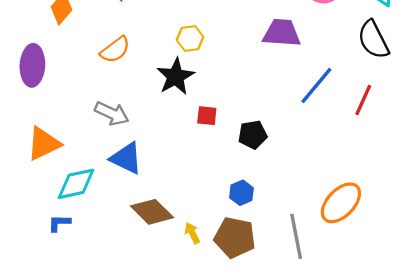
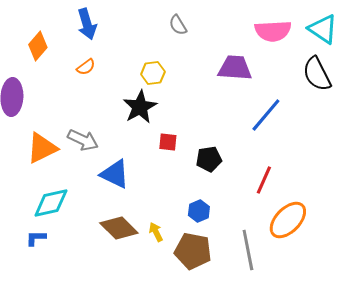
orange semicircle: (115, 50) -> (86, 67), moved, size x0.7
red line: (363, 100) -> (264, 180), moved
orange triangle: (44, 144) -> (42, 148), moved
blue triangle: (126, 158) -> (115, 174), moved
yellow arrow: (192, 233) -> (156, 232), moved

